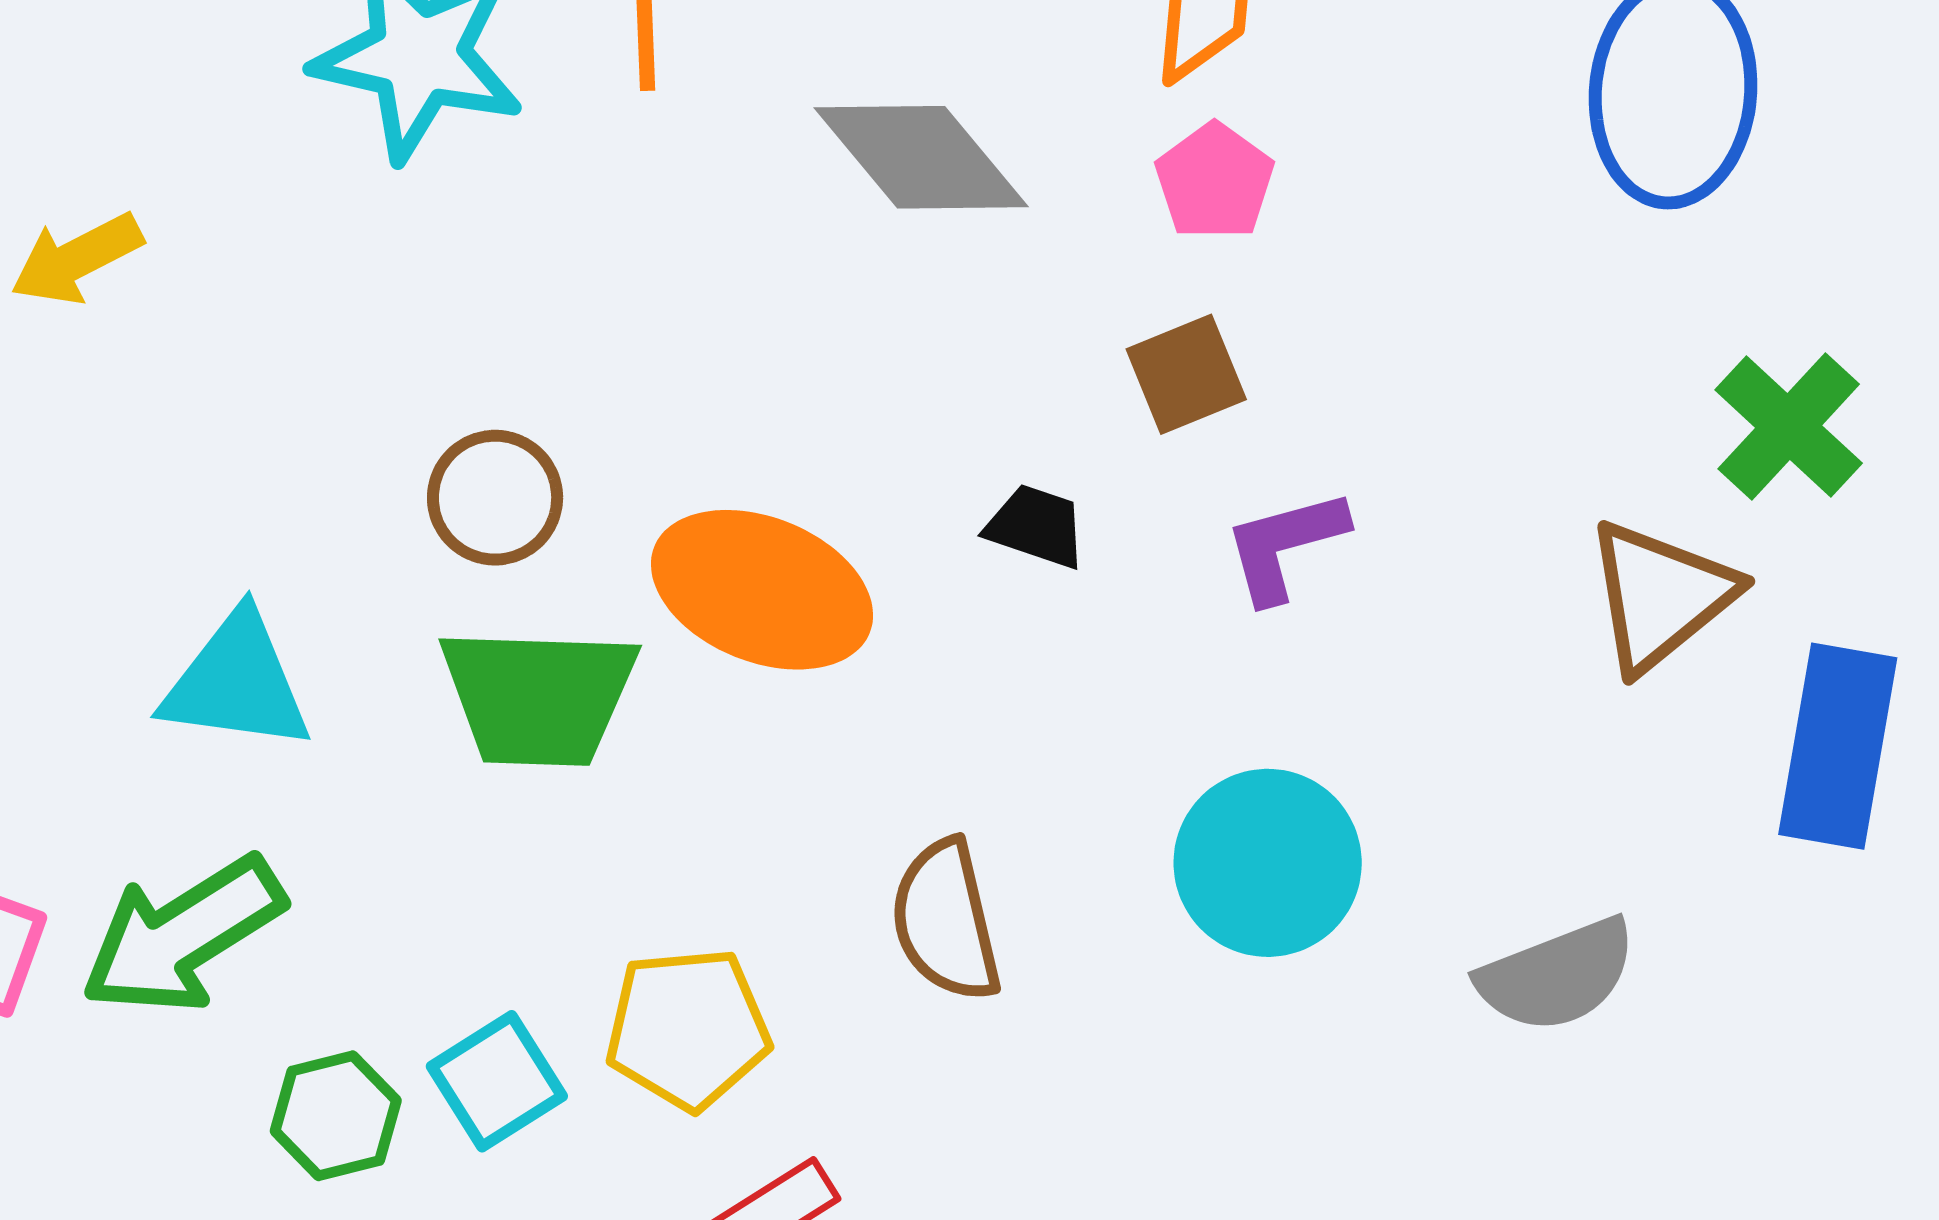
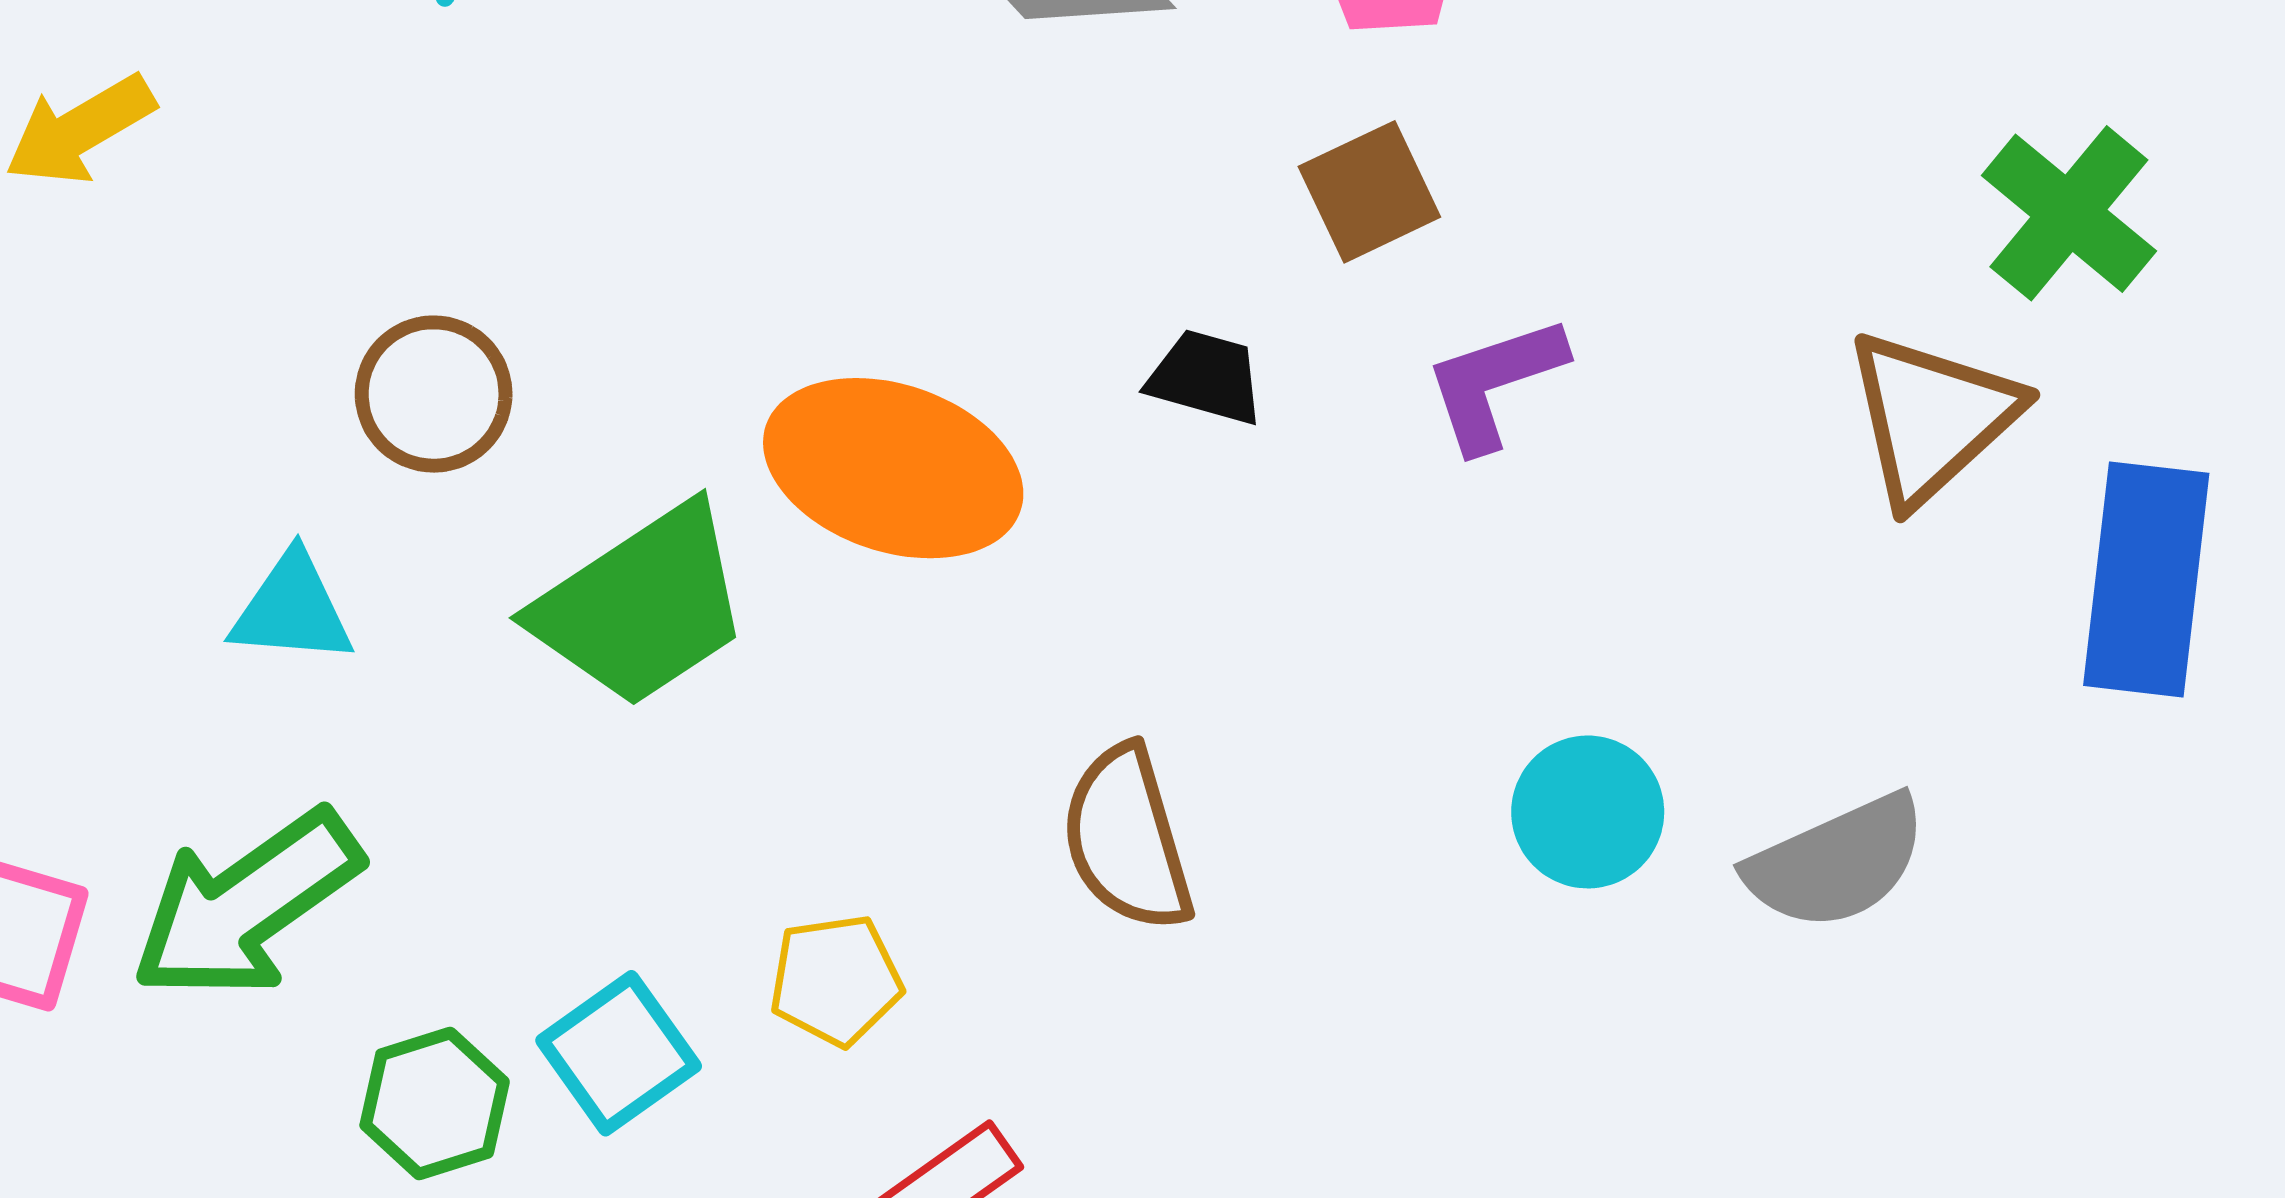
brown circle: (495, 498) -> (434, 394), moved
cyan triangle: (237, 682) -> (292, 609), size x0.7
green trapezoid: (538, 696) -> (642, 606), turned -32
cyan circle: (1268, 863) -> (1588, 812), moved, size x0.7
yellow pentagon: (688, 1029) -> (836, 980), size x0.7

